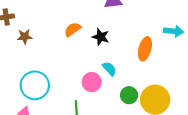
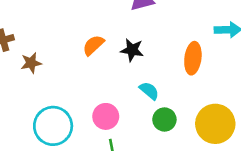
pink circle: (92, 82) -> (106, 116), moved
green circle: (129, 95) -> (164, 119), moved

